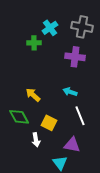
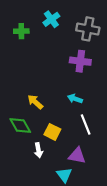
cyan cross: (50, 28) -> (51, 19), moved
green cross: (34, 43) -> (21, 31), moved

